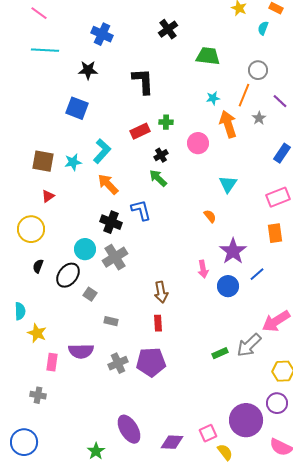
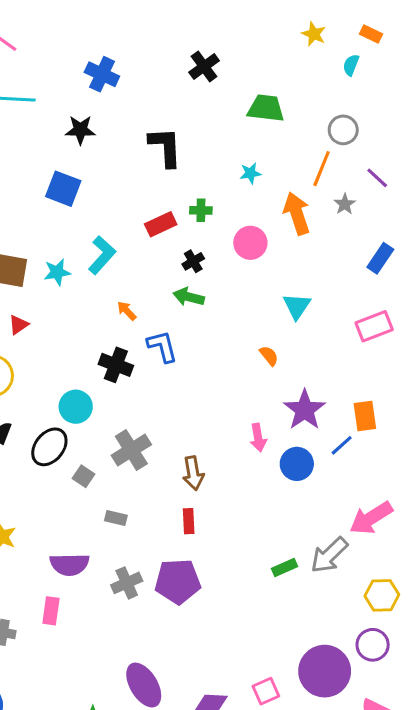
cyan star: (213, 98) -> (250, 173), moved
green arrow: (158, 178) -> (189, 297), turned -30
orange arrow: (108, 184) -> (127, 311), moved, size x0.6
orange rectangle: (275, 233) -> (365, 416), moved
gray cross: (115, 257) -> (131, 450), moved
pink rectangle: (52, 362) -> (51, 611), moved

